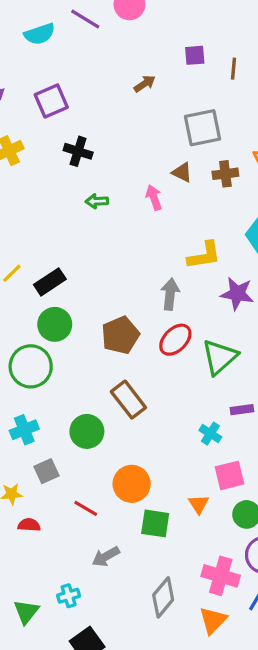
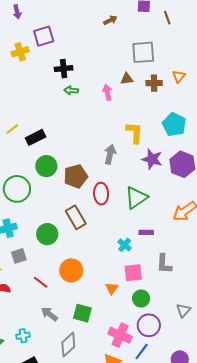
brown line: (234, 69) -> (167, 18), turned -32
purple square: (51, 101) -> (44, 36), moved
black cross: (78, 151) -> (64, 69), moved, turned -30
brown triangle: (182, 172) -> (127, 79), turned -40
yellow L-shape: (204, 255) -> (134, 133), turned -85
green circle: (55, 324) -> (46, 166), moved
red ellipse: (175, 340) -> (101, 194), moved, turned -55
green square: (155, 523) -> (82, 313), moved
gray arrow: (106, 557) -> (49, 314), turned 60
gray diamond: (163, 597) -> (68, 345), moved

